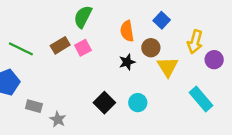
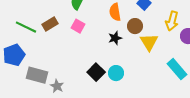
brown rectangle: (60, 45) -> (50, 24), moved
pink square: (83, 48) -> (78, 26), turned -32
cyan circle: (138, 103) -> (116, 73), moved
gray rectangle: (34, 106) -> (37, 75), size x1.5

